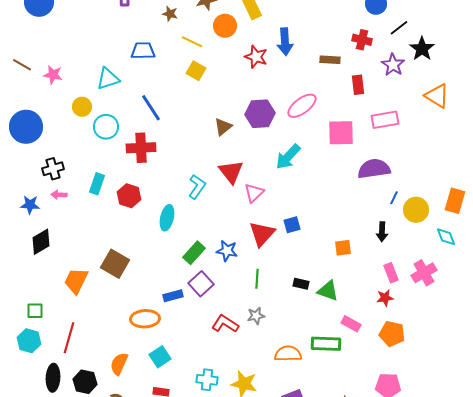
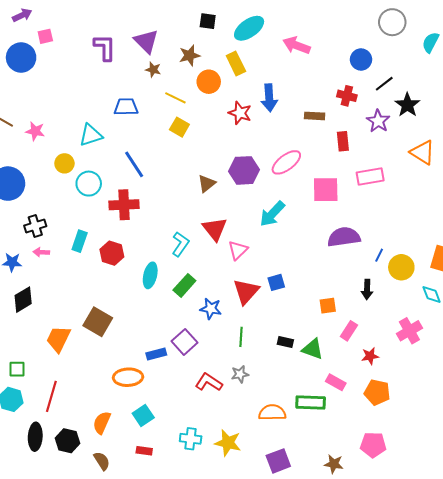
purple semicircle: (374, 169) -> (344, 237), moved
green rectangle: (194, 253) -> (184, 285), moved
pink rectangle: (391, 273) -> (349, 331), moved, turned 54

